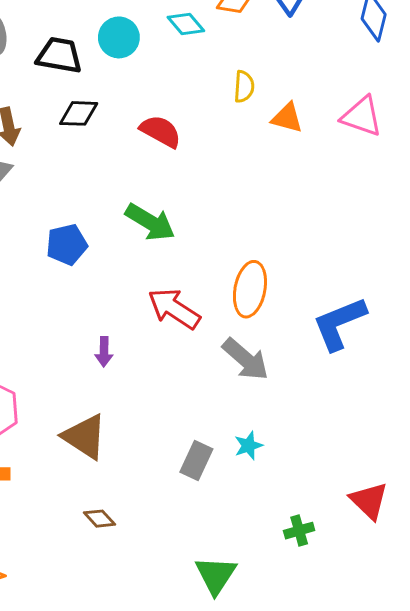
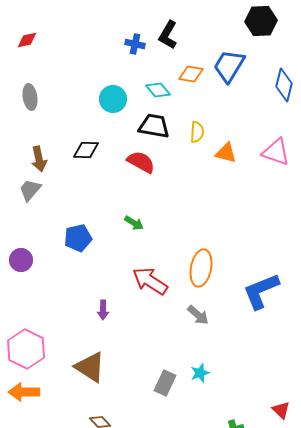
black trapezoid: (59, 55) -> (154, 126), moved
green arrow: (150, 222) -> (134, 223), size x0.6
gray arrow: (245, 359) -> (198, 315), size x0.7
red triangle: (369, 501) -> (281, 410), size x0.7

